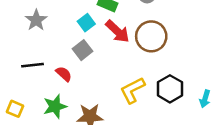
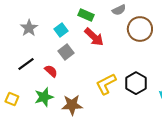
cyan square: (86, 23) -> (61, 30), moved
brown circle: (151, 36) -> (140, 29), moved
black line: (32, 65) -> (26, 64), turned -30

